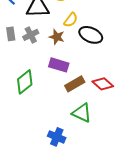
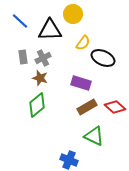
brown star: (57, 37) -> (40, 78), moved
purple rectangle: (59, 65) -> (81, 83), moved

